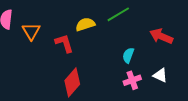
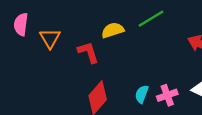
cyan semicircle: (128, 55) -> (142, 94), moved

